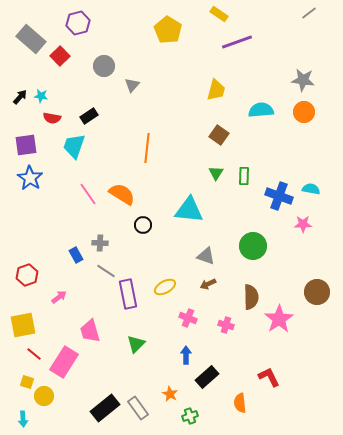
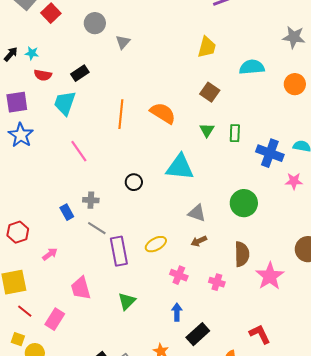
orange circle: (304, 112) -> (295, 84), moved
orange line: (147, 148) -> (121, 114), moved
orange semicircle: (122, 194) -> (163, 113), moved
pink rectangle: (64, 362) -> (55, 319), size x0.7

